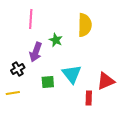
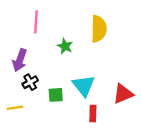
purple arrow: (36, 52) -> (20, 60), moved
black cross: (18, 69) -> (30, 82), moved
red rectangle: (89, 98) -> (93, 114), moved

